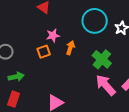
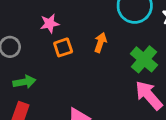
pink star: (53, 35) -> (50, 24), moved

